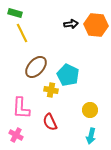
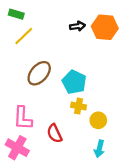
yellow line: (22, 33) -> (24, 36), turned 72
yellow cross: (51, 90) -> (79, 106), moved
pink cross: (16, 135) -> (17, 148), size x1.5

